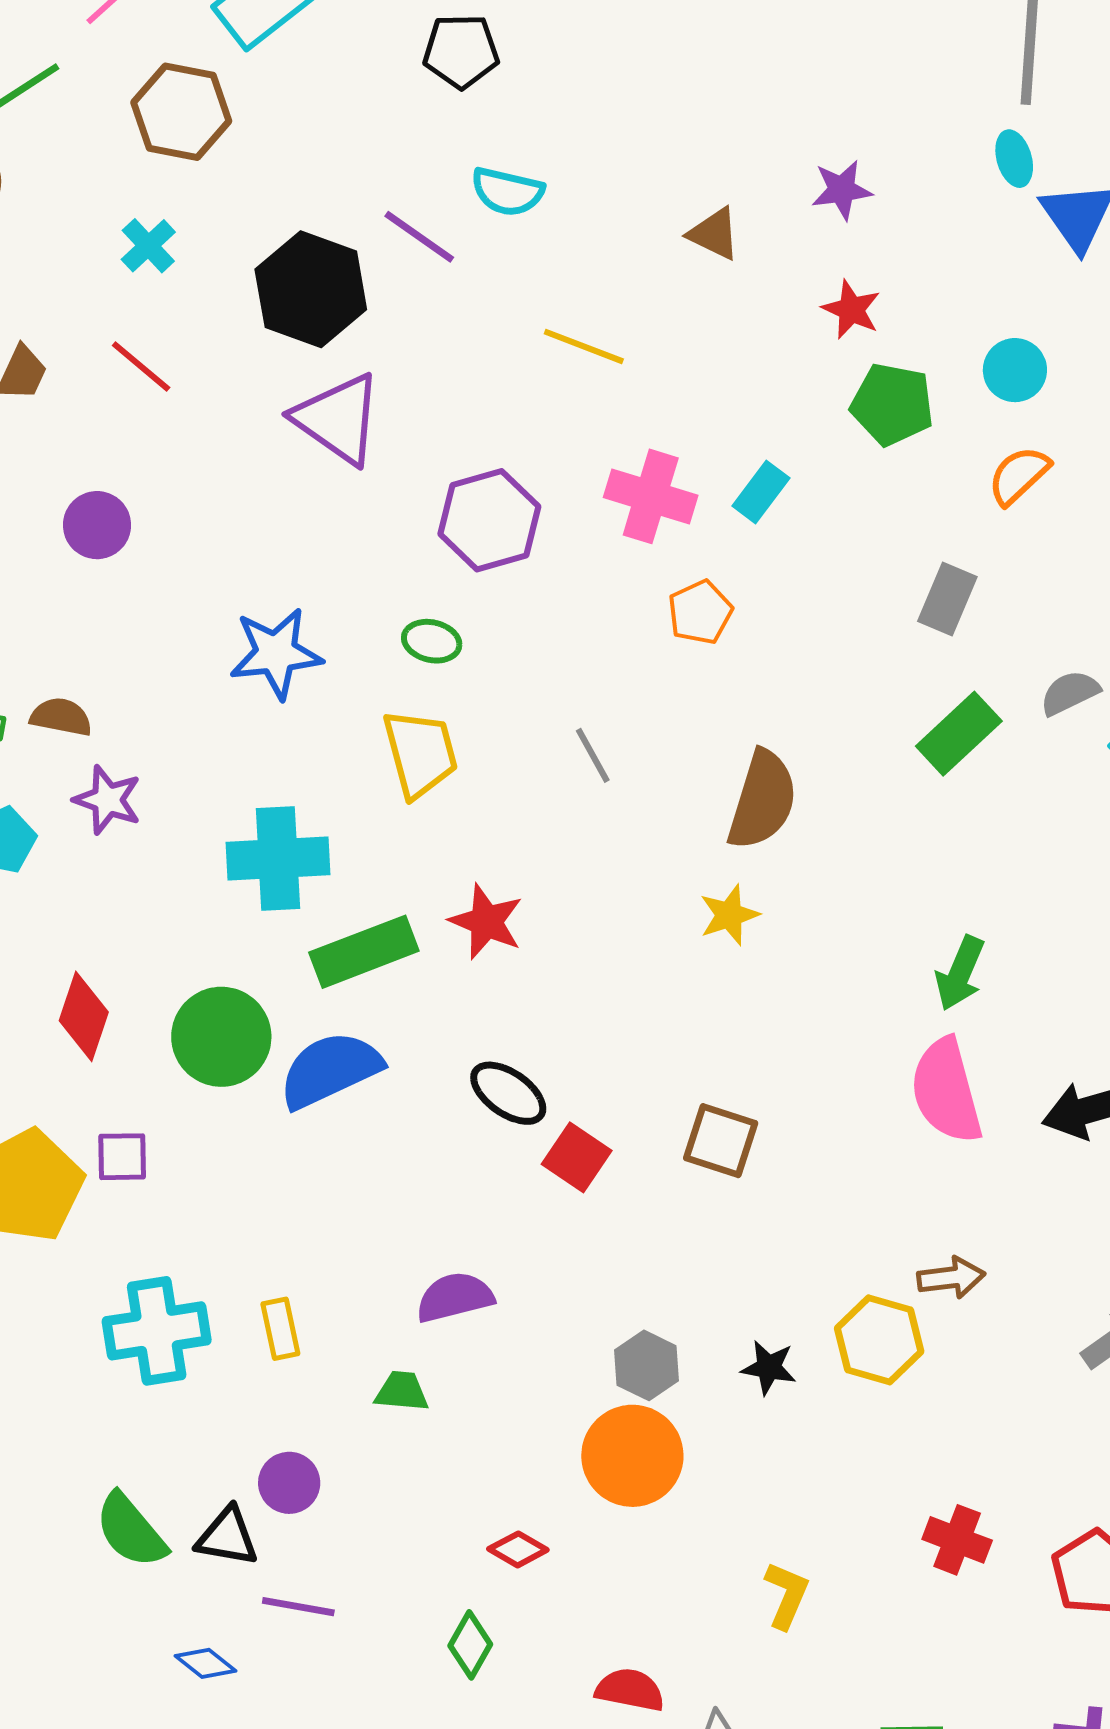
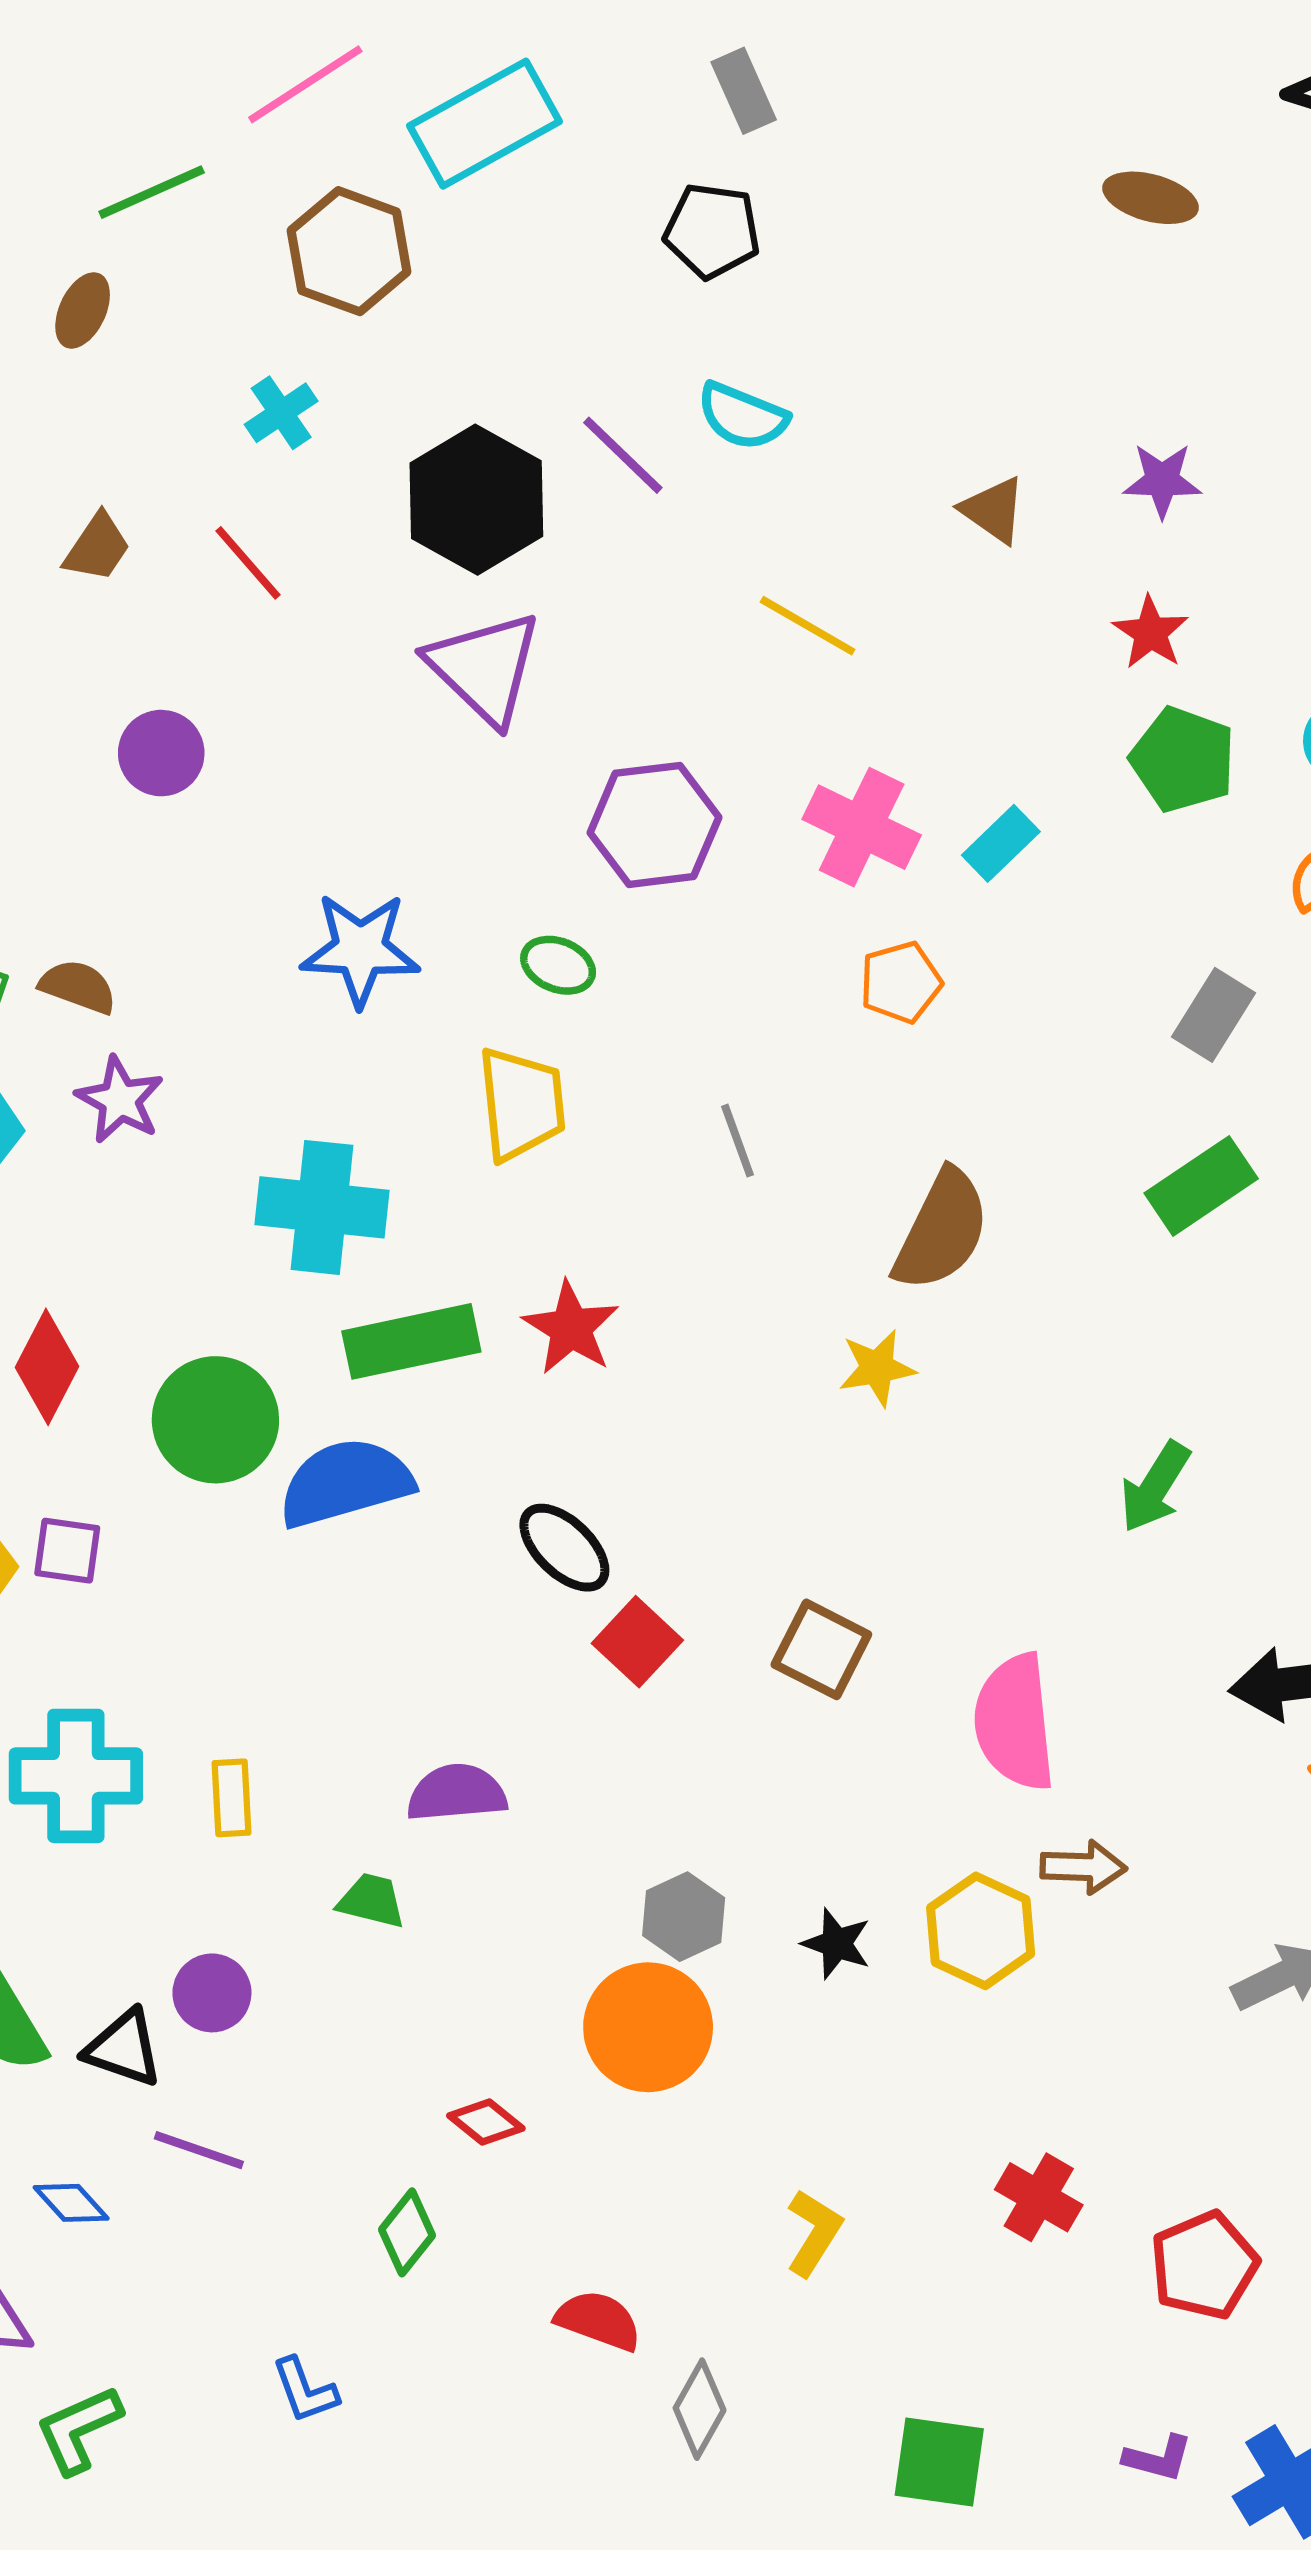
pink semicircle: (946, 1091) -> (1015, 1722), moved

